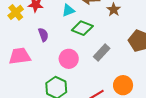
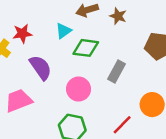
purple semicircle: (43, 35) -> (41, 68), size x1.5

